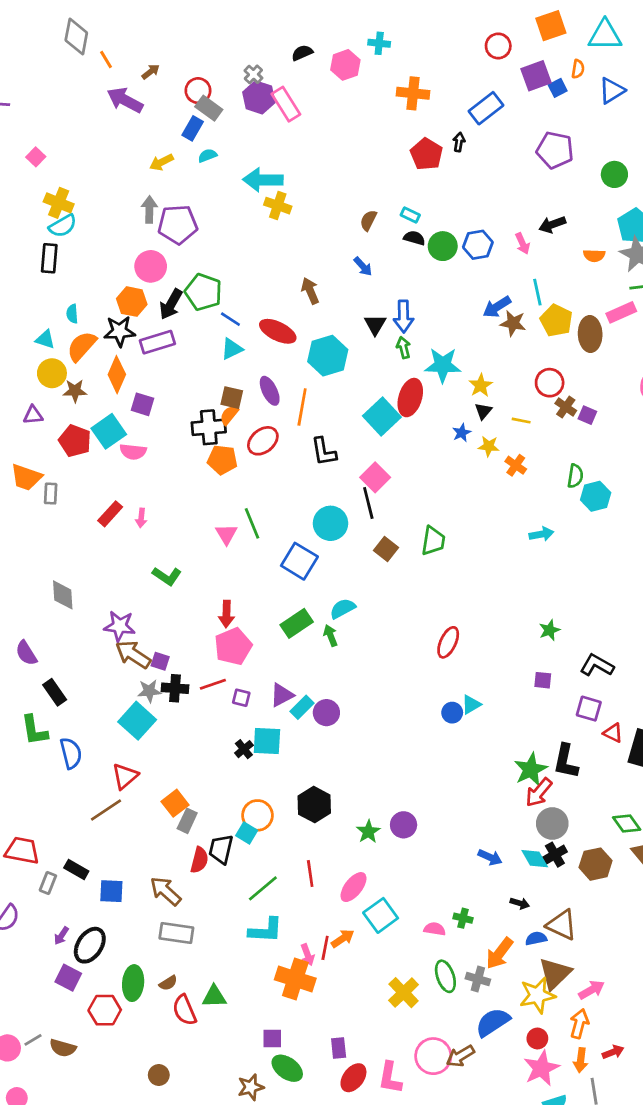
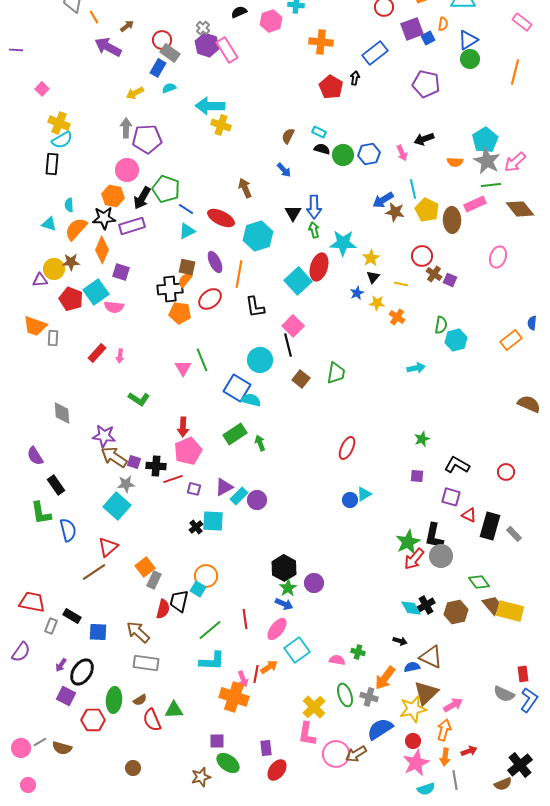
green circle: (614, 174) -> (470, 59), moved
yellow circle: (52, 373) -> (54, 269), moved
cyan semicircle: (343, 608) -> (251, 400), moved, turned 42
black cross: (175, 688) -> (156, 466), moved
black hexagon: (314, 805) -> (284, 568), moved
gray circle: (552, 823) -> (441, 556), moved
blue arrow: (490, 857) -> (284, 604), moved
pink L-shape: (390, 1078) -> (307, 734), moved

